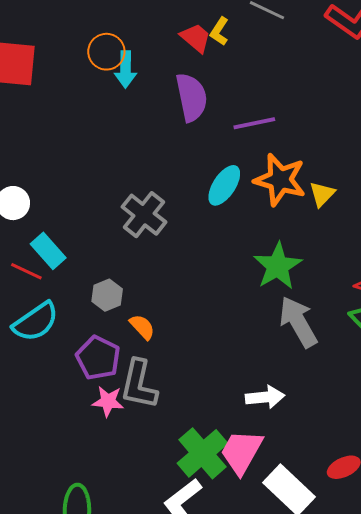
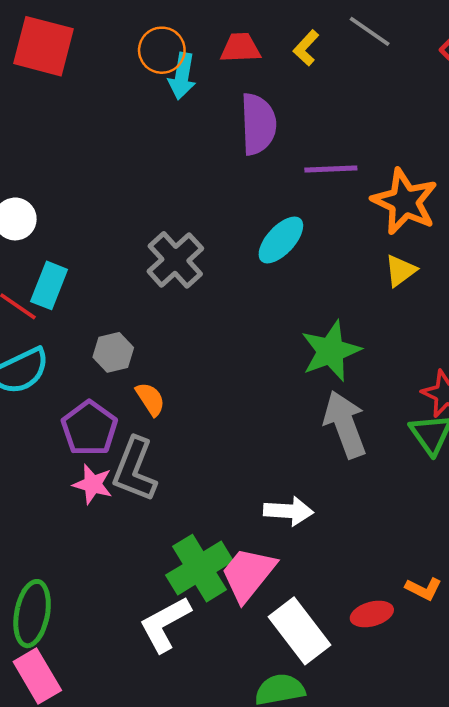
red trapezoid: (196, 38) -> (240, 48), moved, turned -52
orange star: (280, 180) -> (405, 202), moved
cyan rectangle: (48, 251) -> (49, 285), turned 54

